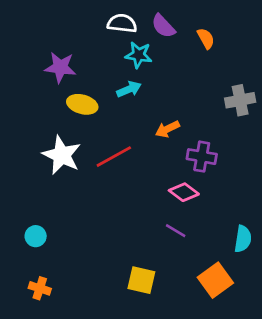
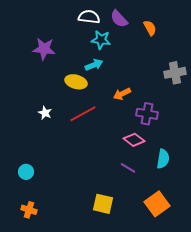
yellow ellipse: (82, 104) -> (76, 82), moved
white star: (62, 155) -> (45, 113), size x0.5
cyan semicircle: (243, 239) -> (163, 159), moved

